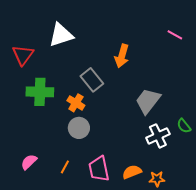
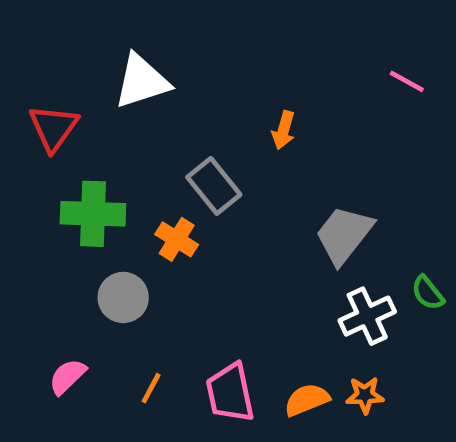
orange arrow: (122, 56) -> (284, 130), size x0.7
gray circle: (79, 128) -> (123, 297), moved
orange star: (157, 179) -> (365, 395), moved

